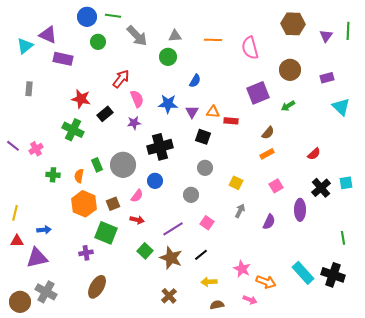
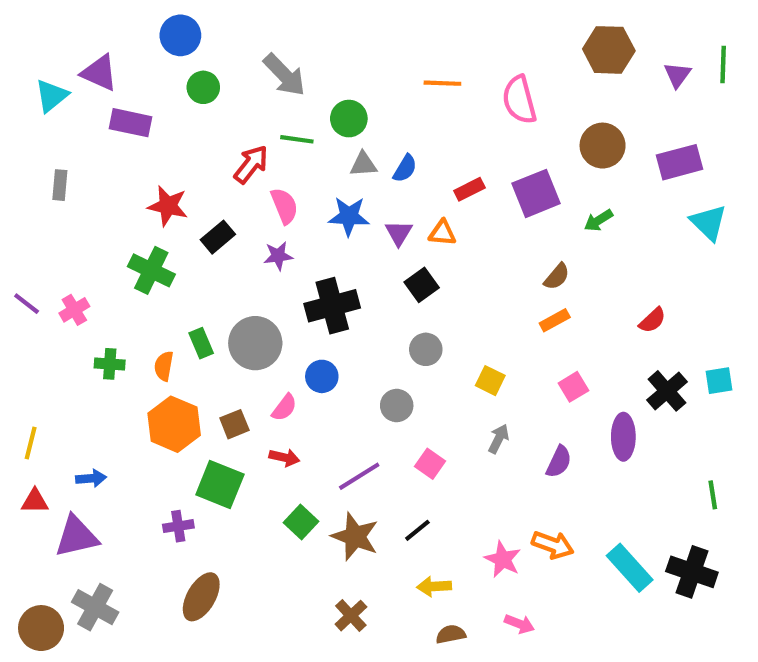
green line: (113, 16) -> (297, 139), moved
gray triangle: (175, 36) -> (363, 164), moved
purple rectangle: (327, 78) -> (679, 162), size x1.5
red rectangle: (231, 121) -> (469, 189), moved, turned -32
black square: (203, 137) -> (422, 285), turned 35
orange arrow: (266, 282) -> (553, 545), moved

